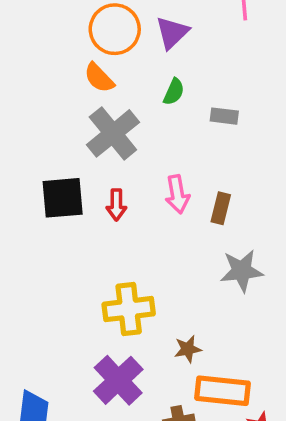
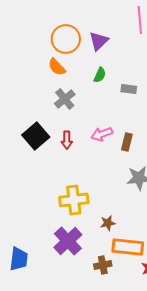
gray cross: (113, 133) -> (65, 99), size x0.7
pink arrow: (177, 194) -> (102, 134), turned 80
black square: (63, 198) -> (36, 136), turned -36

